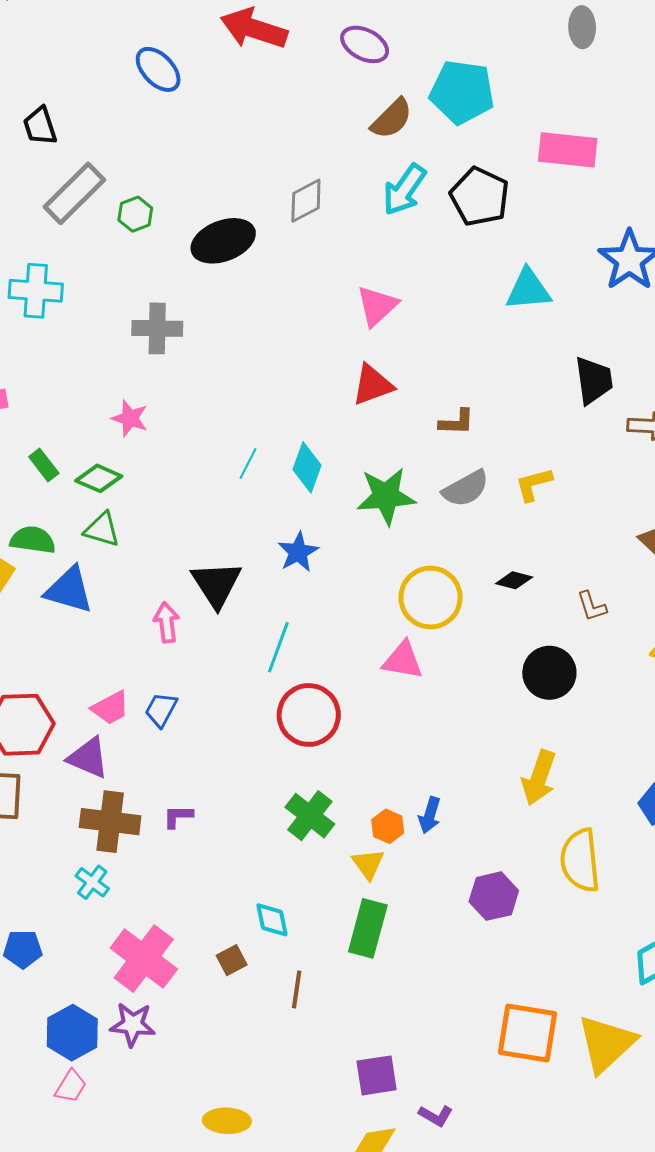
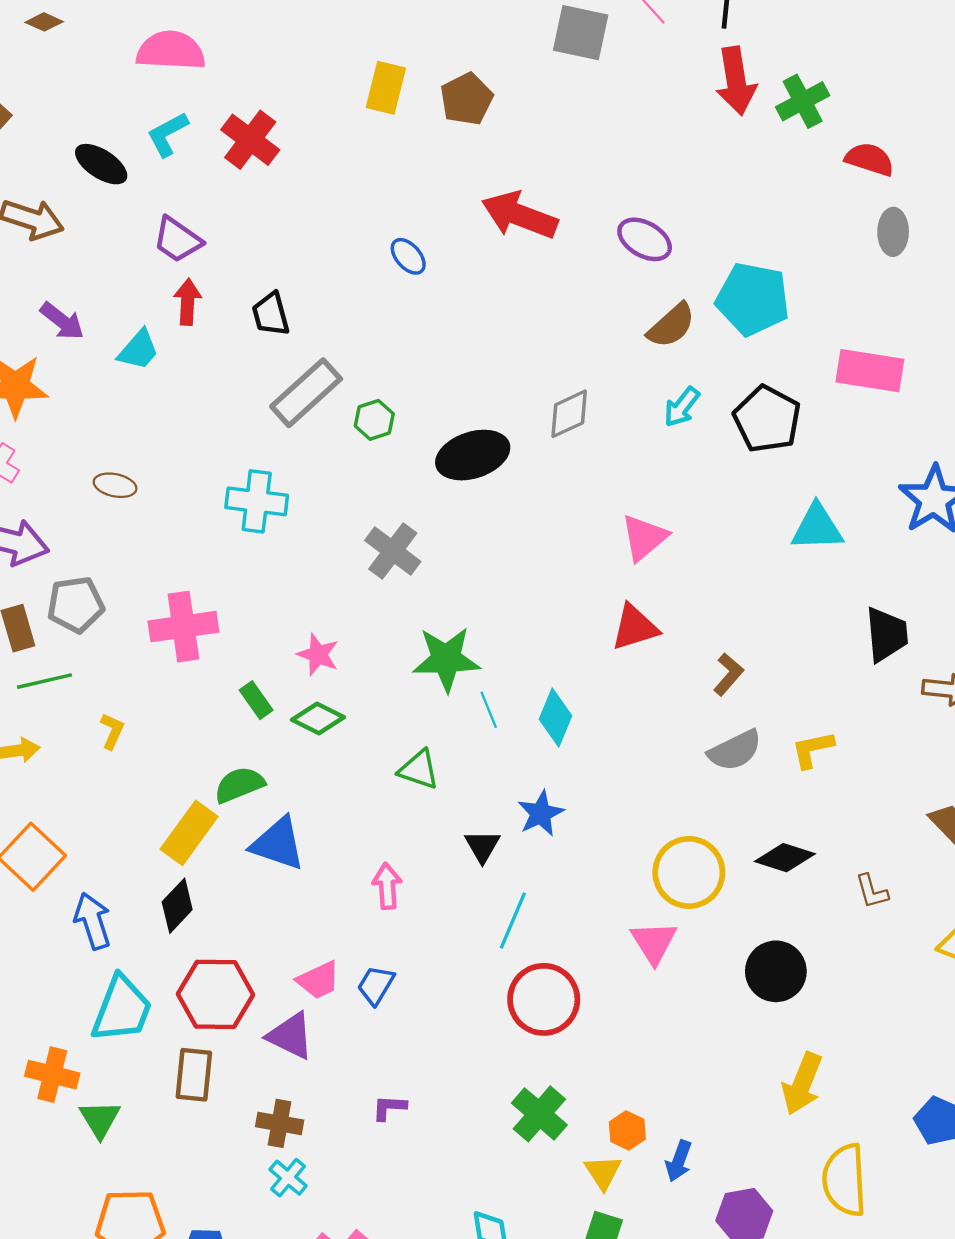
blue ellipse: (158, 69) -> (408, 256), size x0.7
cyan arrow: (404, 190) -> (682, 407), size x0.7
gray cross: (157, 328) -> (393, 551), turned 33
pink star: (130, 418) -> (318, 655), moved
brown L-shape: (457, 422) -> (728, 674), turned -54
cyan line: (248, 463) -> (489, 710), turned -52
green star: (386, 496) -> (446, 659), moved
green triangle: (102, 529) -> (419, 770), moved
green semicircle: (33, 540) -> (239, 785), turned -33
black diamond: (514, 580) -> (785, 858), size x1.4
black triangle: (216, 584) -> (482, 846), moved, size x0.6
pink triangle: (403, 660) -> (654, 942), turned 45
black circle: (549, 673) -> (776, 971), moved
blue arrow: (430, 815) -> (679, 1161), moved
brown cross: (110, 822) -> (280, 1123), moved, size x0.7

